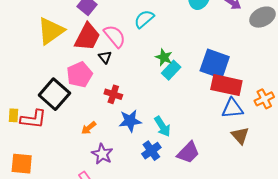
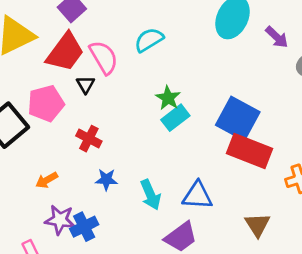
blue triangle: (232, 108) -> (197, 196), moved
blue star: (130, 121) -> (106, 180), size x0.7
blue cross: (151, 151) -> (84, 227), moved
purple star: (102, 154) -> (60, 220), turned -30

